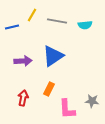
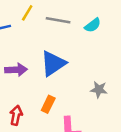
cyan semicircle: (85, 25) -> (93, 25), turned -32
gray star: (92, 101) -> (99, 90), moved

